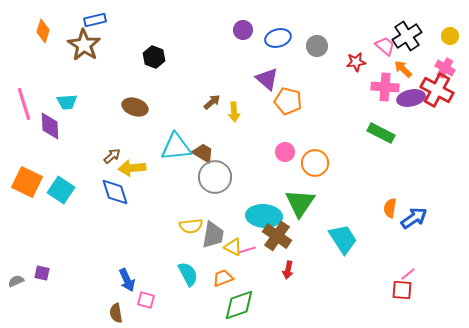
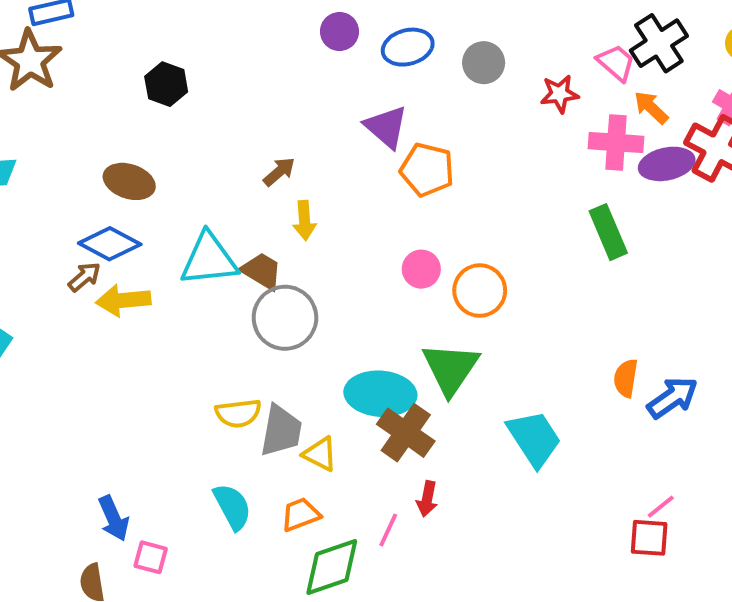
yellow arrow: (234, 112) -> (304, 220), moved
green rectangle: (381, 133) -> (608, 232), turned 40
blue diamond: (115, 192) -> (110, 244), moved, turned -44
pink line: (247, 250) -> (388, 530), moved, turned -48

